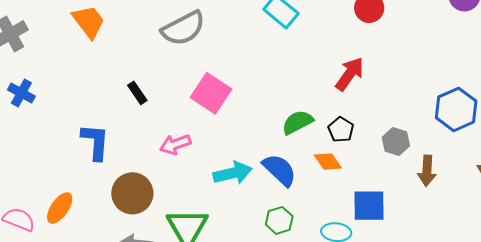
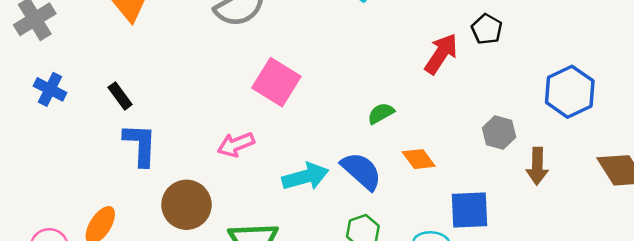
black rectangle: (137, 93) -> (120, 96), moved
green semicircle: (297, 122) -> (381, 113), size x0.7
black pentagon: (341, 130) -> (487, 29), moved

